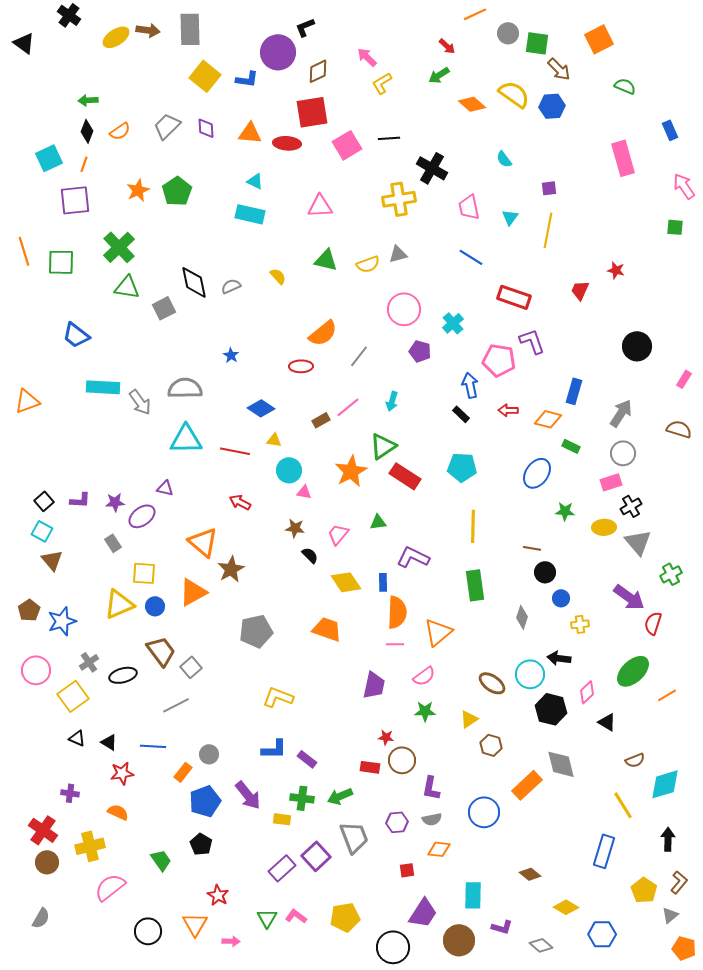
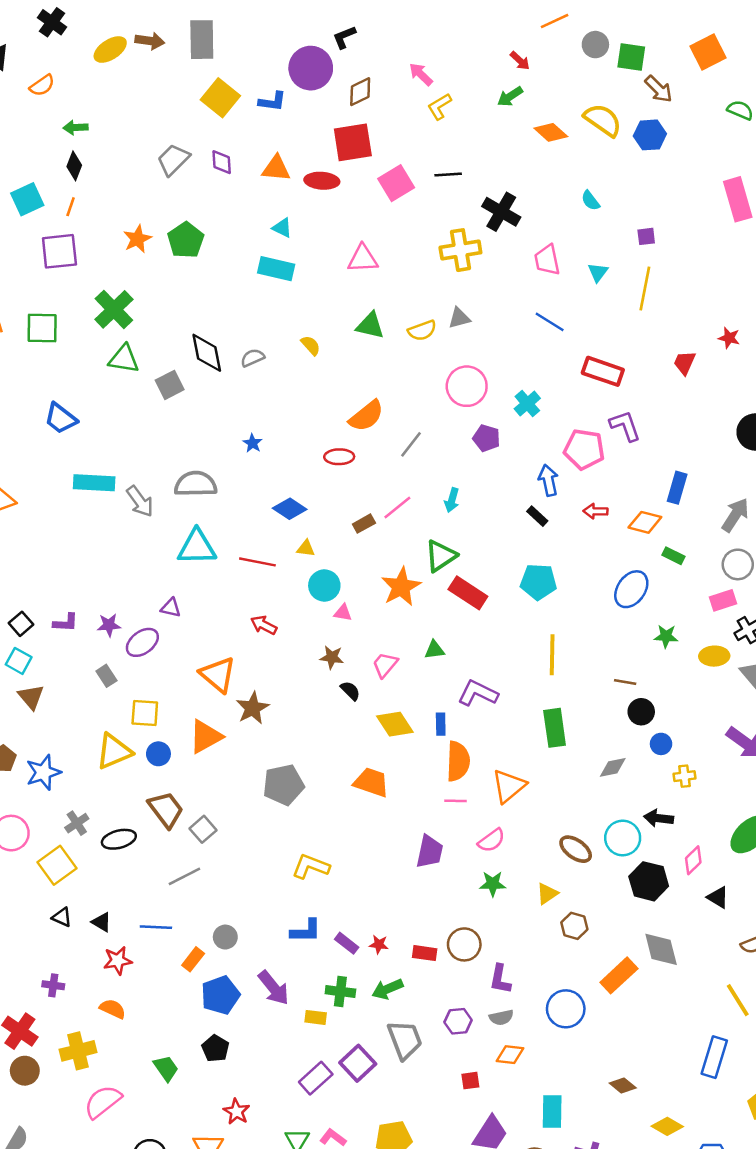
orange semicircle: (120, 131) -> (42, 85), moved
gray diamond: (522, 617) -> (613, 767), turned 60
red star: (386, 737) -> (379, 944), moved

